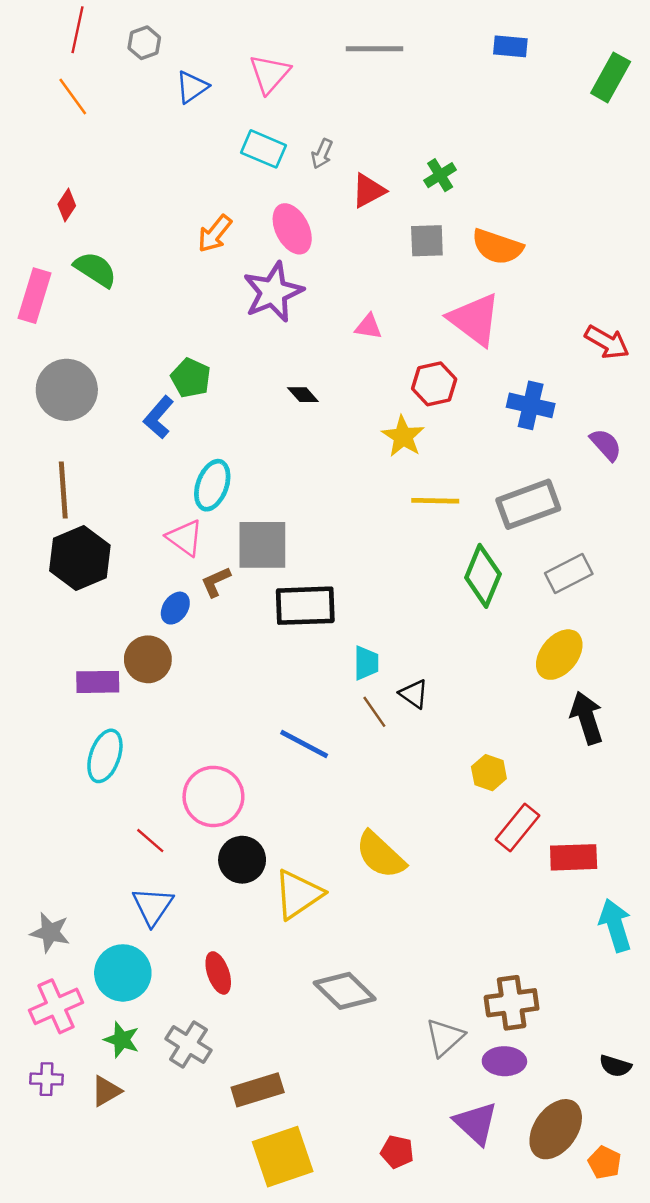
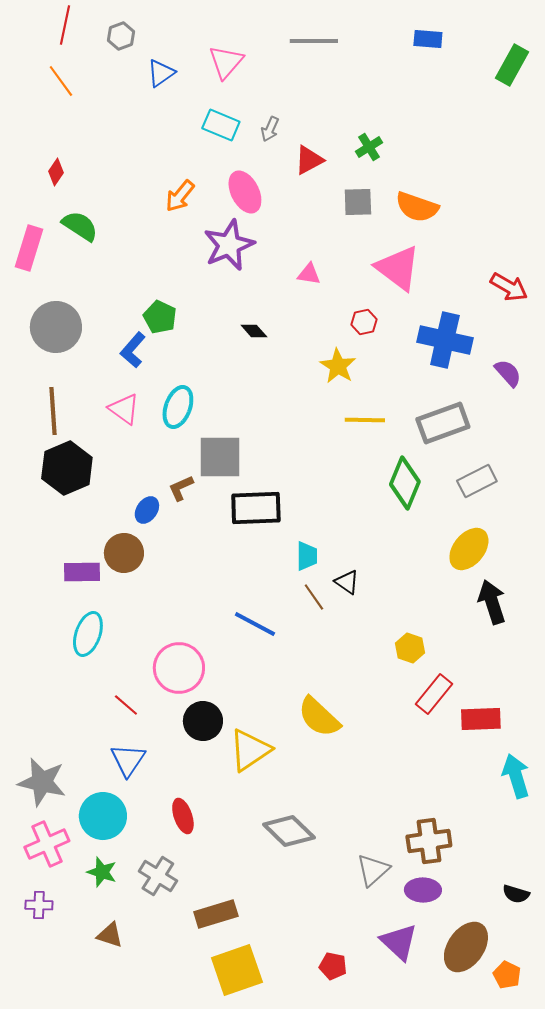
red hexagon: (434, 384) -> (364, 322), size x0.7
blue cross: (531, 405) -> (445, 340), size x1.4
pink triangle: (185, 538) -> (124, 409), moved
gray star: (50, 932) -> (42, 782), size x1.4
brown triangle: (106, 1091) -> (110, 935), moved, turned 48

